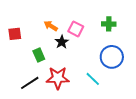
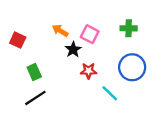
red square: (15, 34) -> (18, 40), turned 32
green rectangle: (39, 55) -> (34, 72), moved
red star: (58, 78) -> (88, 71), moved, size x0.6

